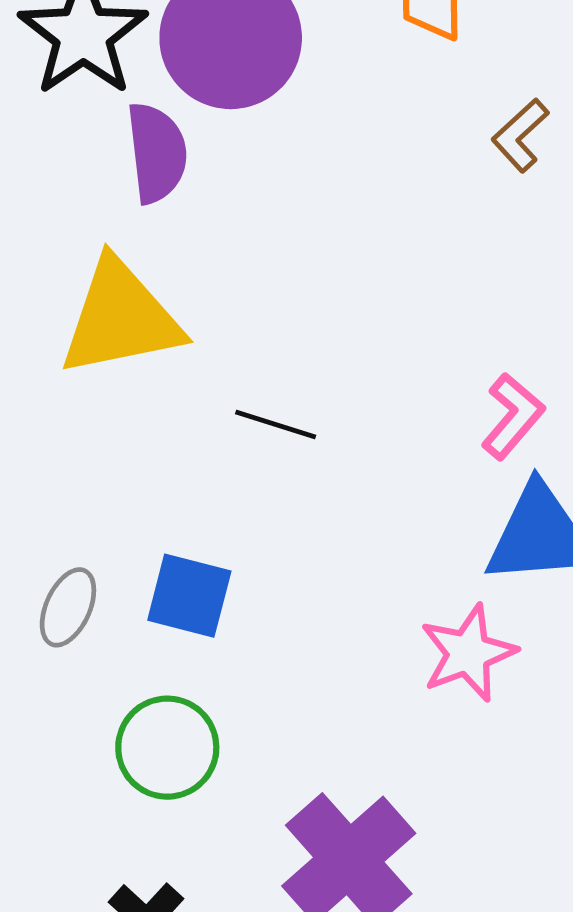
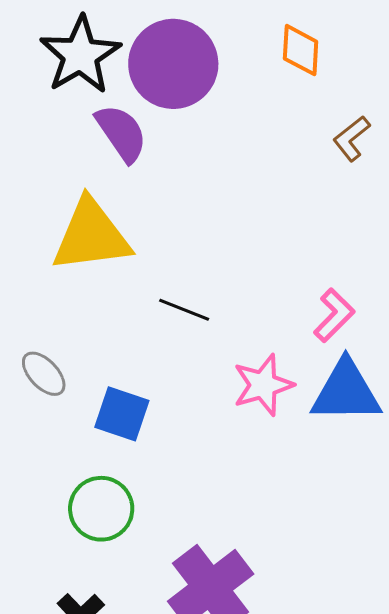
purple semicircle: (157, 153) -> (121, 133), turned -32
gray ellipse: (68, 607) -> (44, 374), moved, turned -72
pink star: (468, 653) -> (263, 385), moved

